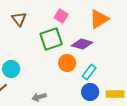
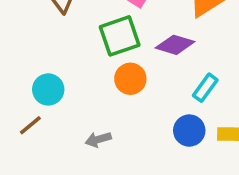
orange circle: (67, 63) -> (130, 79), moved
cyan rectangle: (89, 72) -> (205, 88), moved

